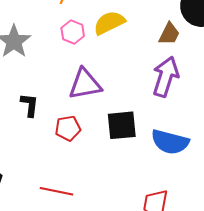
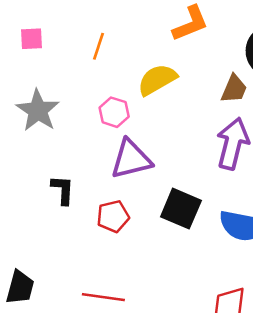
pink hexagon: (73, 32) -> (114, 112), moved
black square: (122, 125) -> (181, 209), turned 32

